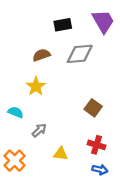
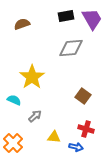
black rectangle: (63, 25) -> (66, 16), moved
brown semicircle: (41, 55) -> (22, 24), moved
yellow star: (36, 86) -> (32, 77), size x1.4
blue arrow: (100, 170) -> (76, 147), moved

